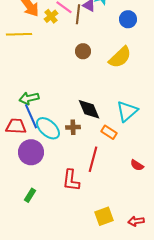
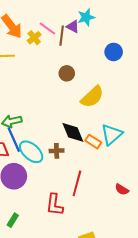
blue circle: (128, 19) -> (114, 52), moved
yellow semicircle: (120, 57) -> (92, 97), moved
orange rectangle: (109, 132) -> (93, 142), moved

